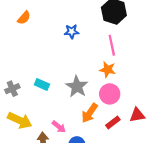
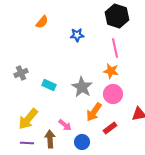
orange semicircle: (24, 18) -> (42, 22), moved
gray cross: (12, 89) -> (21, 73), moved
yellow arrow: (20, 120) -> (28, 119), turned 105
red rectangle: (113, 123) -> (110, 128), moved

